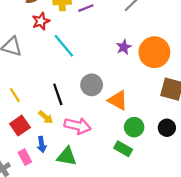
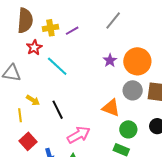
gray circle: (92, 85) -> (133, 90), moved
yellow line: (15, 95) -> (20, 115), turned 32
yellow arrow: (46, 117) -> (33, 100), moved
pink arrow: (78, 126) -> (79, 135), turned -35

